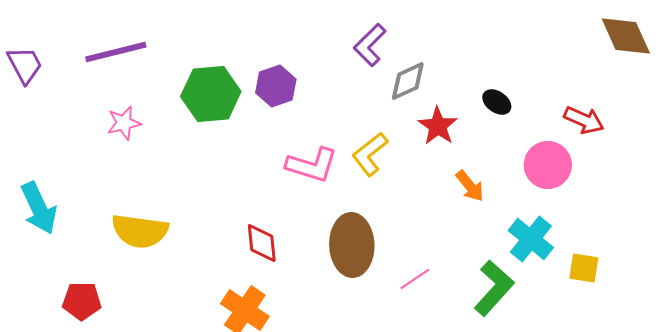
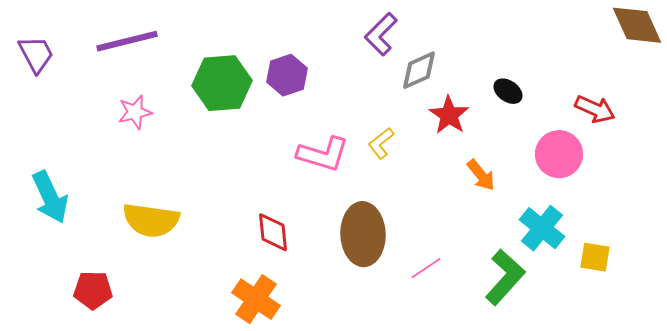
yellow L-shape: (370, 154) -> (381, 143), size x0.7

